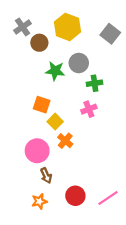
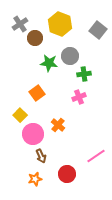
orange square: (42, 105) -> (37, 93), turned 35
yellow square: (55, 122) -> (20, 115), moved
pink line: (108, 198) -> (96, 156), moved

